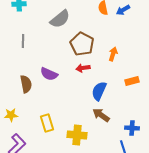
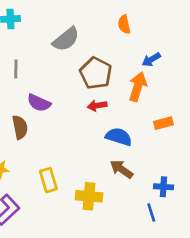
blue arrow: (123, 10) -> (151, 60), moved
orange arrow: (113, 54) -> (138, 87), size x1.5
purple semicircle: (49, 74) -> (39, 103), moved
blue semicircle: (99, 91) -> (119, 137), turned 84

